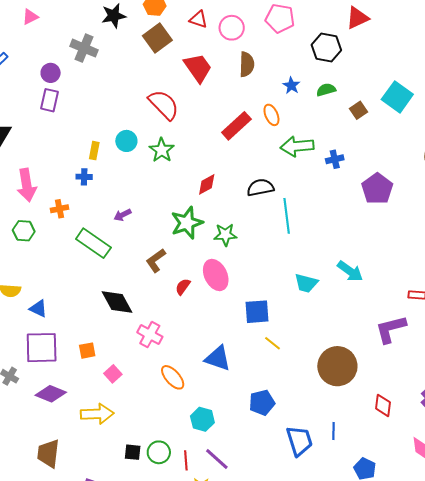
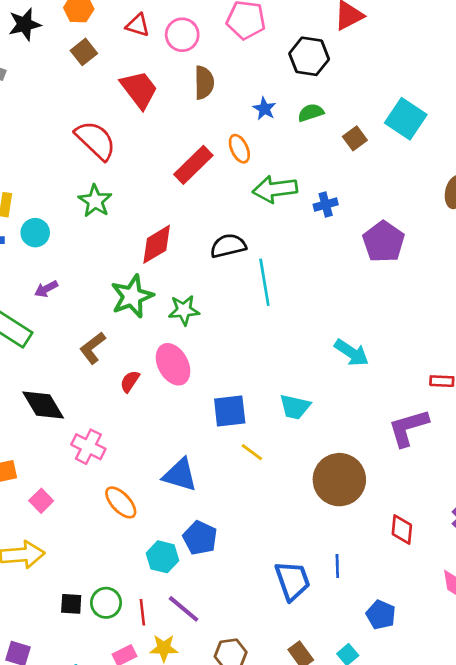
brown square: (157, 38) -> (84, 52), size x0.7
cyan circle: (126, 141) -> (35, 233), moved
red diamond: (207, 184) -> (157, 244), size x1.4
cyan trapezoid: (306, 283) -> (295, 407), moved
blue pentagon: (262, 403) -> (200, 538), moved, turned -30

